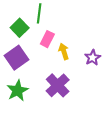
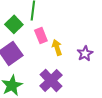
pink rectangle: (47, 39) -> (41, 35), turned -49

